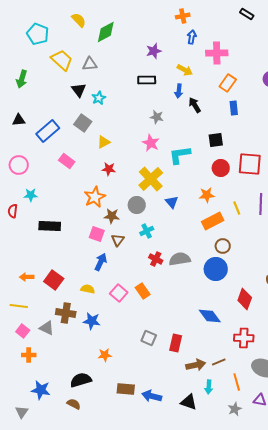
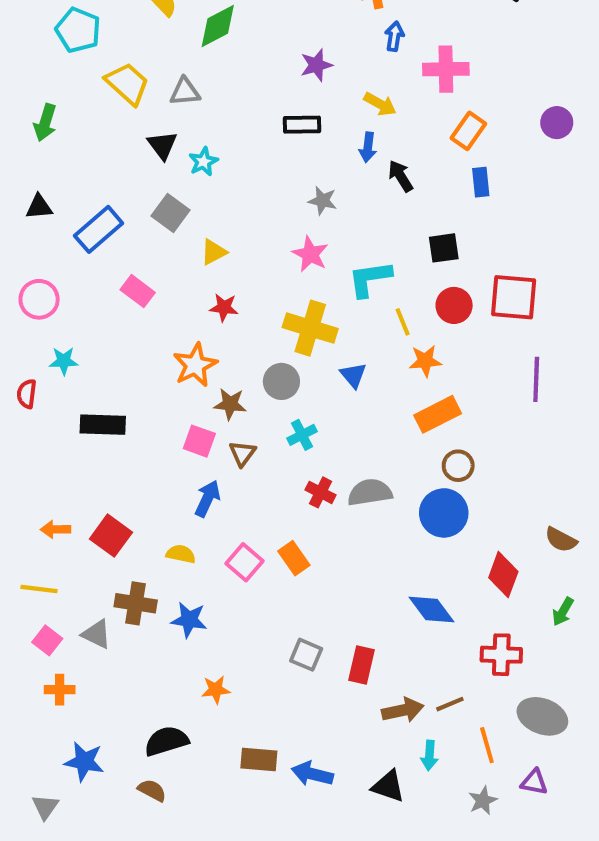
yellow cross: (151, 179) -> (310, 328), turned -30
yellow line: (237, 208) -> (403, 322), moved

